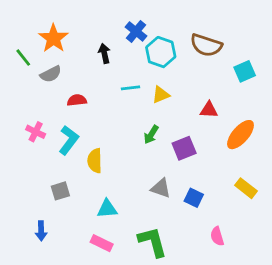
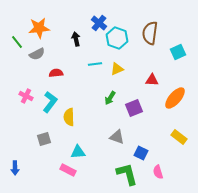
orange star: (54, 38) -> (39, 28), turned 30
brown semicircle: (206, 45) -> (150, 33), turned 80
blue square: (194, 198) -> (141, 153), moved
blue arrow: (41, 231) -> (15, 168), moved
green L-shape: (152, 242) -> (127, 174), moved
pink rectangle: (102, 243) -> (68, 170), moved

